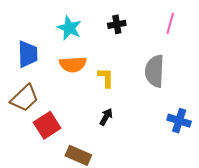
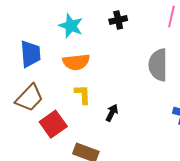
yellow L-shape: (106, 78) -> (83, 94), moved

